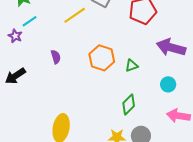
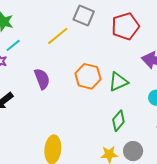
purple semicircle: (56, 57) -> (42, 79), size x1.5
green triangle: (132, 66) -> (118, 82), size x1.5

